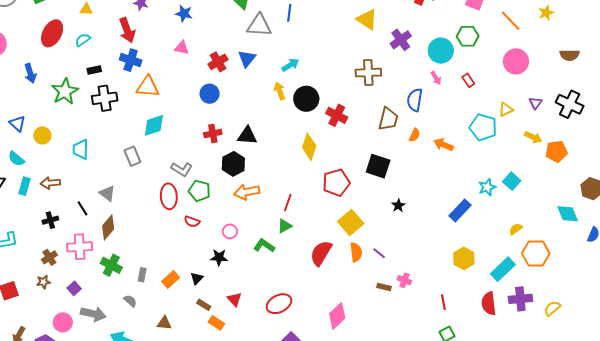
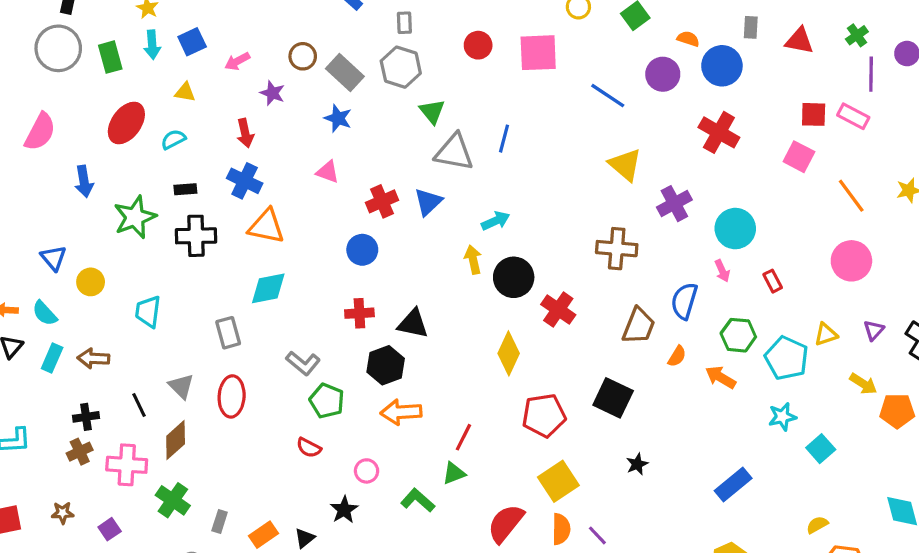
red arrow: (127, 30) -> (245, 133), size x0.7
green hexagon: (468, 36) -> (738, 335), moved
cyan star: (487, 187) -> (782, 417), moved
red ellipse: (169, 196) -> (232, 396), moved
brown cross: (49, 257) -> (80, 452), moved
black star: (219, 257) -> (344, 510), turned 30

